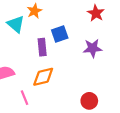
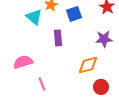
blue square: (60, 34) -> (74, 14), moved
orange diamond: (43, 77) -> (88, 65), moved

